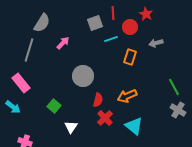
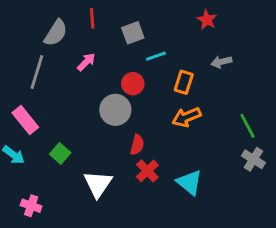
red line: (113, 13) -> (92, 18), moved
red circle: (130, 27) -> (133, 84), moved
orange arrow: (127, 96) -> (187, 117), moved
green square: (54, 106) -> (60, 153), moved
white triangle: (71, 127) -> (98, 184), size x1.5

